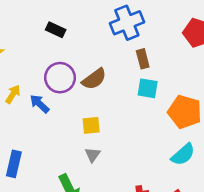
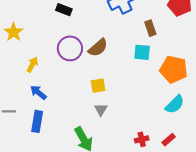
brown rectangle: (143, 59) -> (150, 28), moved
blue arrow: (39, 104) -> (38, 92), moved

